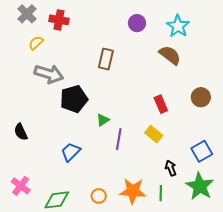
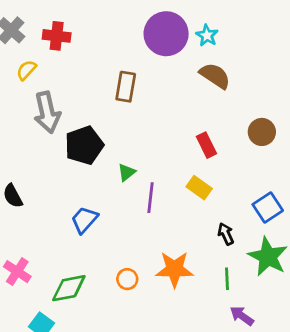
purple circle: (137, 23) -> (166, 34), size x1.8
cyan star: (178, 26) -> (207, 35), moved, size x0.7
gray arrow: (49, 74) -> (47, 112), turned 64
green line: (161, 193) -> (227, 279), moved

